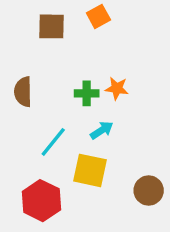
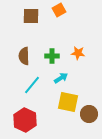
orange star: (117, 88) -> (78, 53), moved
brown semicircle: (23, 92) -> (24, 56), moved
yellow square: (90, 170) -> (68, 102), moved

